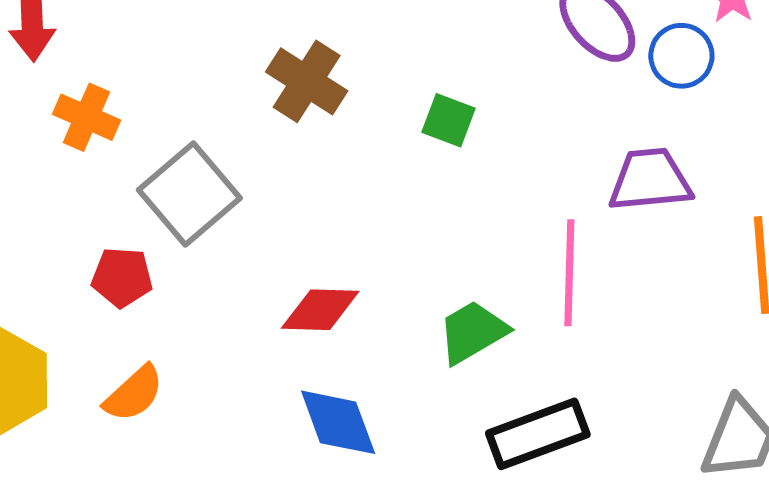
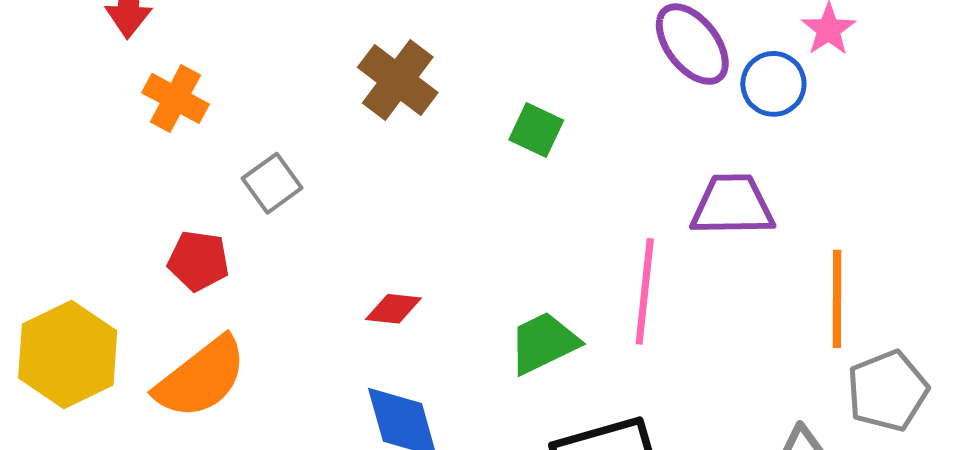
gray square: (189, 194) -> (272, 183), size x0.6
red diamond: (320, 310) -> (393, 309), size x0.7
orange semicircle: (134, 394) -> (201, 378), size x1.5

